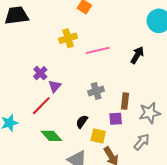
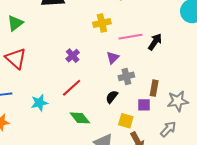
black arrow: (137, 55) -> (155, 42), moved
purple triangle: (55, 86) -> (113, 58), moved
black semicircle: (82, 122) -> (112, 97), moved

